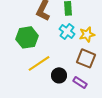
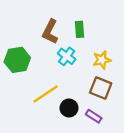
cyan cross: (67, 31) -> (67, 56), moved
green hexagon: (27, 37) -> (17, 60), moved

